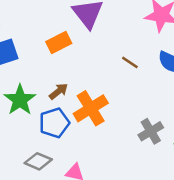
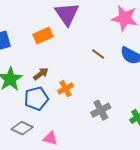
orange cross: (91, 108) -> (65, 89), size x0.6
gray cross: (151, 131) -> (101, 110), moved

